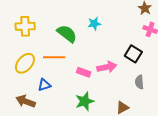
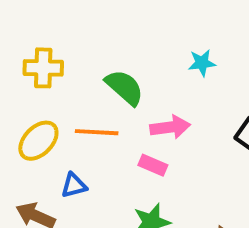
cyan star: (94, 24) -> (202, 63), moved
pink arrow: (107, 67) -> (170, 127), moved

